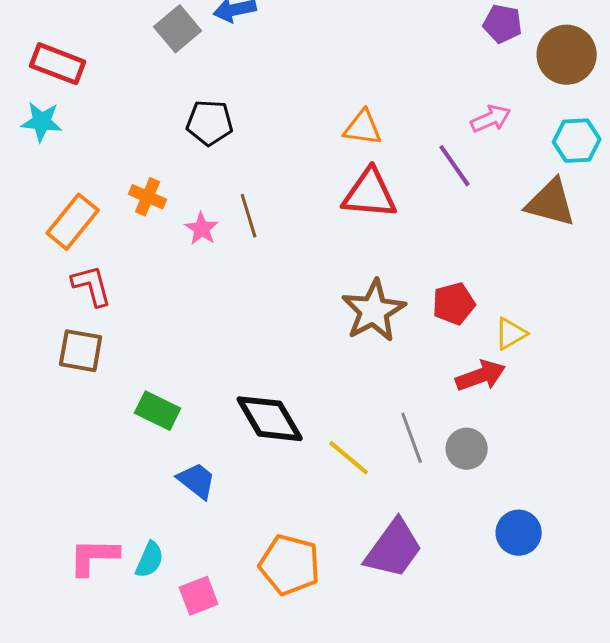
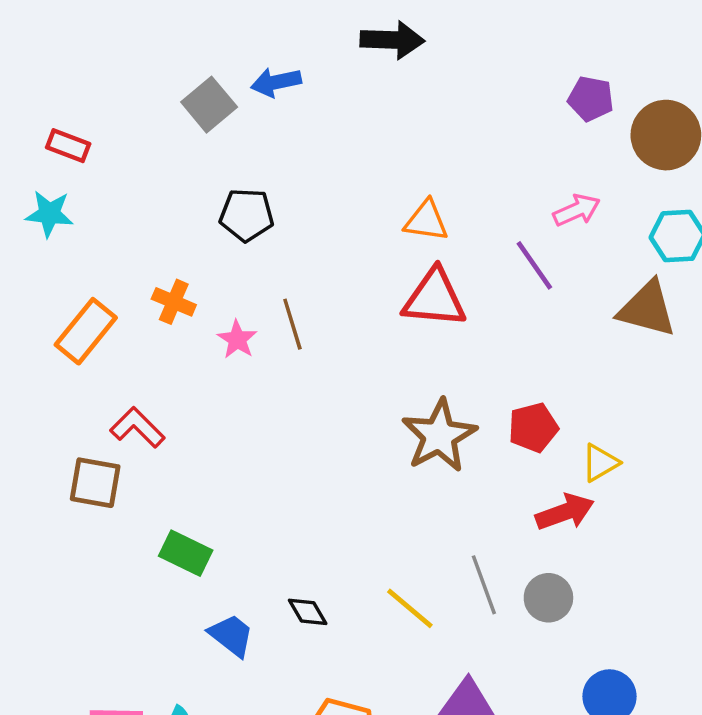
red rectangle: (58, 64) -> (68, 146), size x0.7
red L-shape: (92, 286) -> (137, 427), moved, turned -30
black diamond: (270, 419) -> (308, 612), moved, size x0.5

